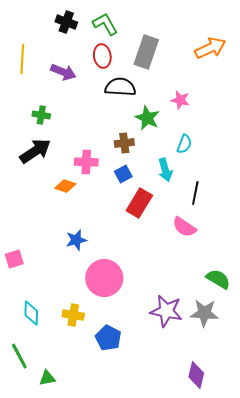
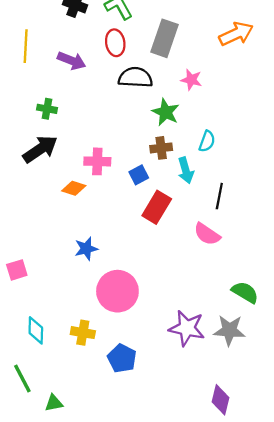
pink star: (180, 100) -> (191, 80), moved
brown cross: (124, 143) -> (161, 148), moved

